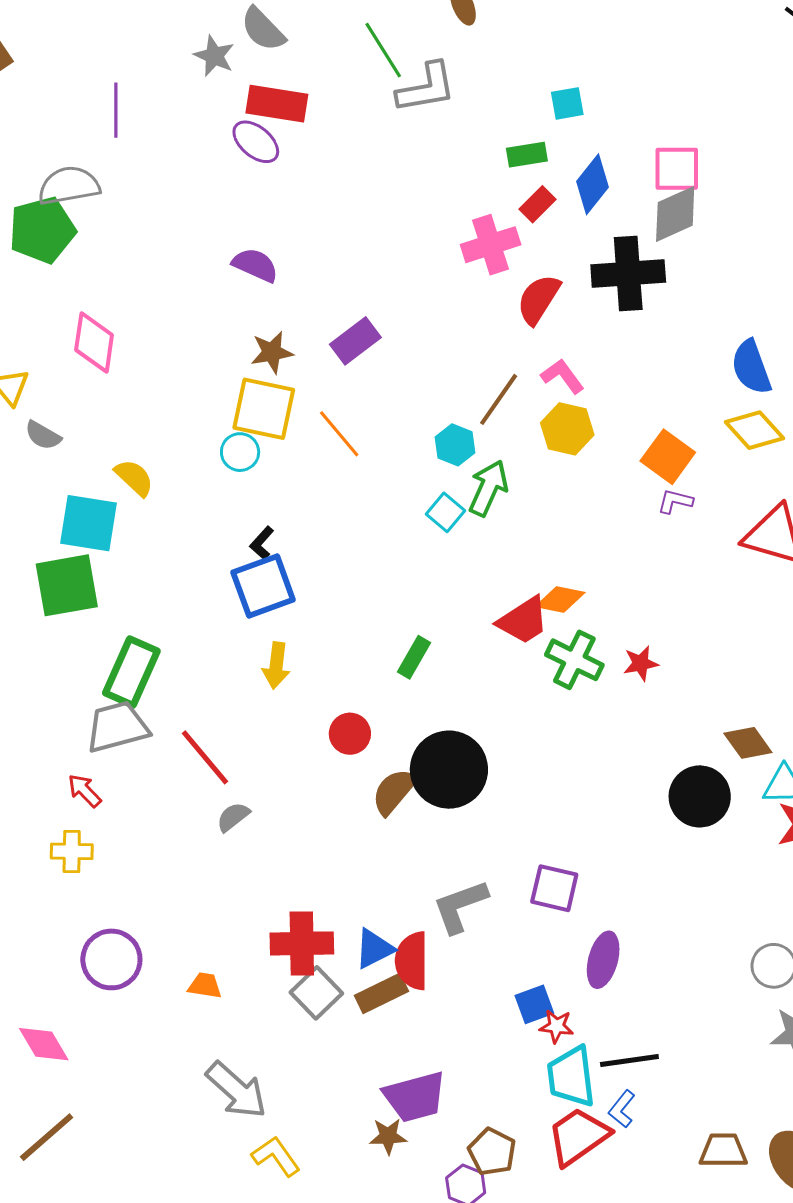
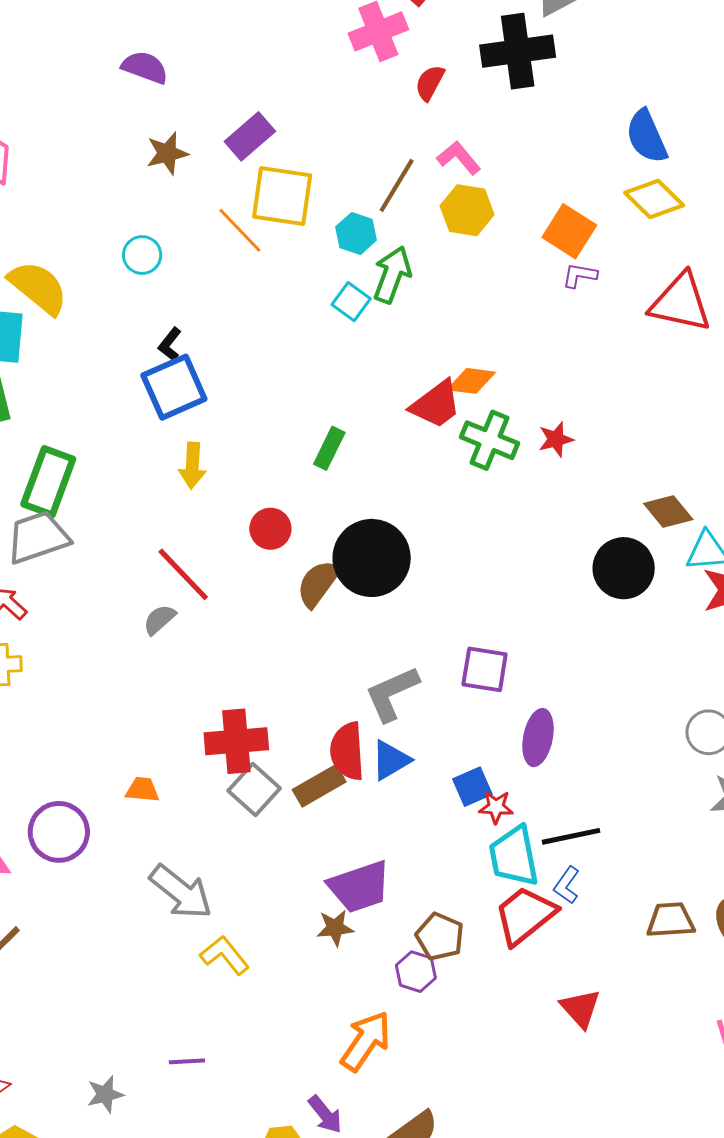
red semicircle: (538, 299) -> (430, 83), size x0.7
yellow square: (264, 409) -> (282, 196), moved
yellow semicircle: (134, 478) -> (38, 288), size x1.5
red line: (205, 757) -> (183, 574), moved
blue triangle: (374, 949) -> (391, 760), moved
purple circle: (111, 959) -> (59, 832), moved

